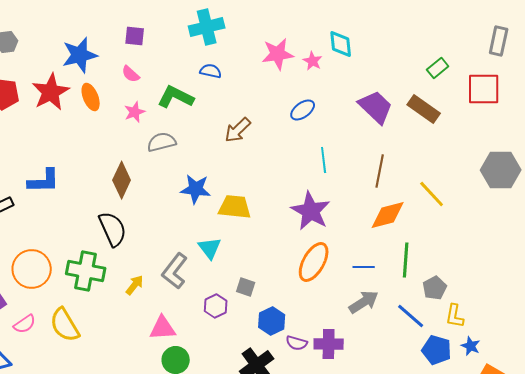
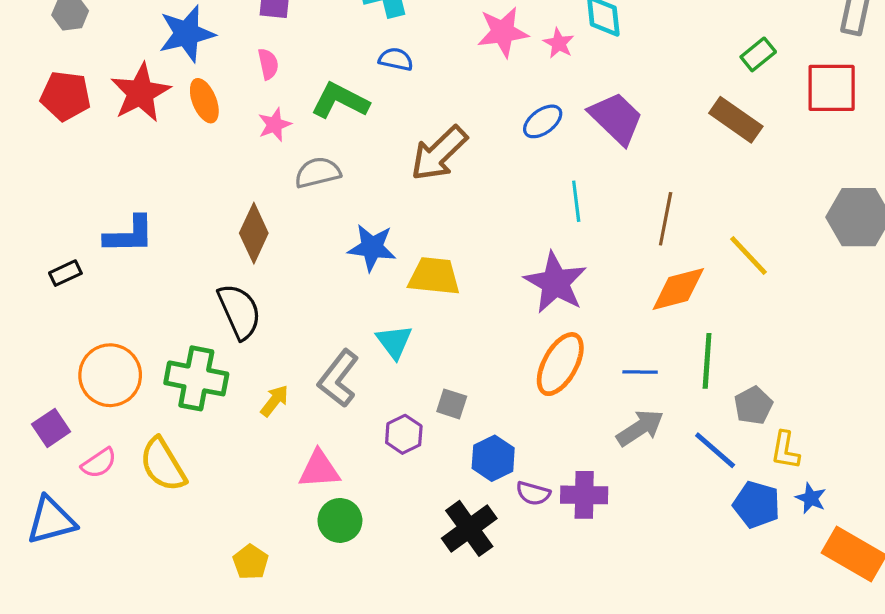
pink semicircle: (131, 74) -> (268, 64), turned -144
purple trapezoid: (376, 107) -> (616, 118), moved
brown arrow: (238, 130) -> (439, 153), size x1.4

